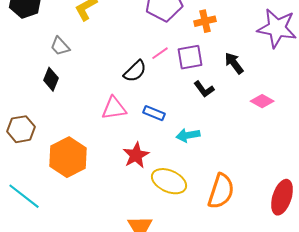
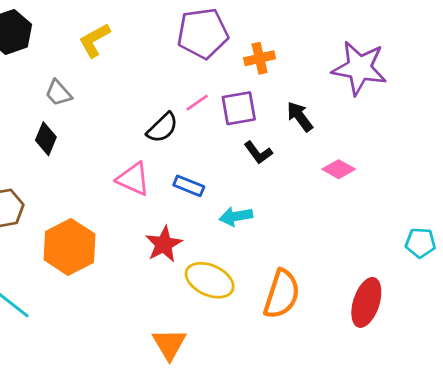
pink triangle: (114, 108) -> (133, 179), turned 32

